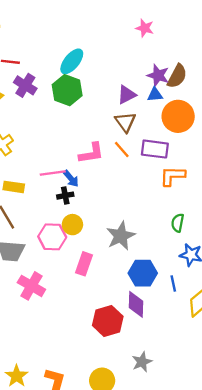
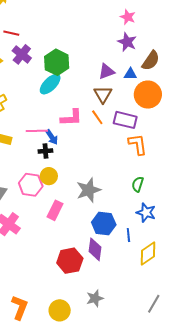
cyan ellipse: (72, 61) -> (50, 84), moved
purple star: (158, 75) -> (127, 42), moved
orange L-shape: (172, 176) -> (138, 144), turned 75

